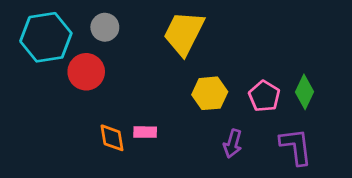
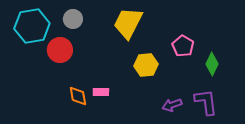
pink pentagon: (264, 96) -> (183, 46), moved
purple arrow: (233, 144) -> (172, 105), moved, turned 54

